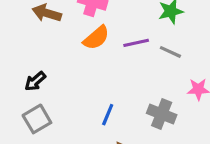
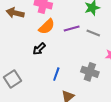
black arrow: (35, 81) -> (39, 49), moved

